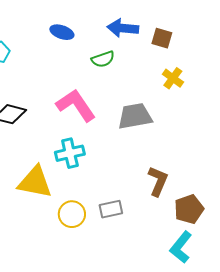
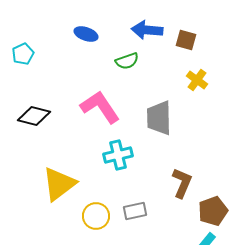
gray trapezoid: (135, 116) -> (159, 118), turned -81
cyan cross: (70, 153) -> (118, 155), moved
yellow triangle: (35, 182) -> (59, 184), turned -48

